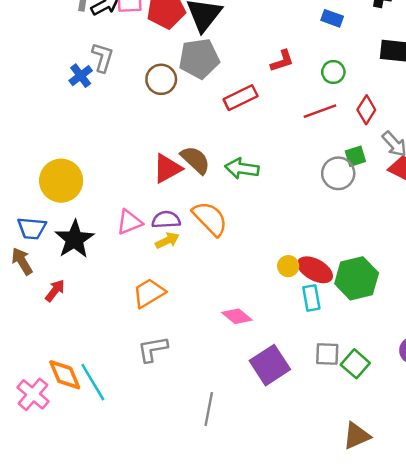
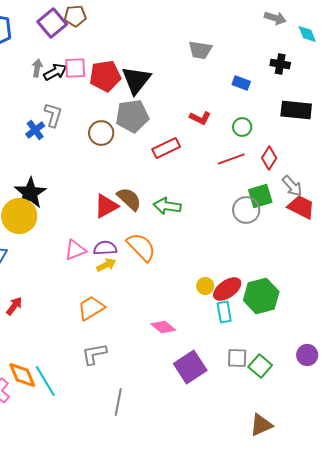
red L-shape: (282, 61) -> (200, 118), turned 45
green square: (355, 156) -> (260, 196), size x1.4
black star: (74, 239) -> (30, 193), moved
red ellipse: (315, 270) -> (227, 289), turned -64
gray line: (209, 409) -> (118, 402), moved

